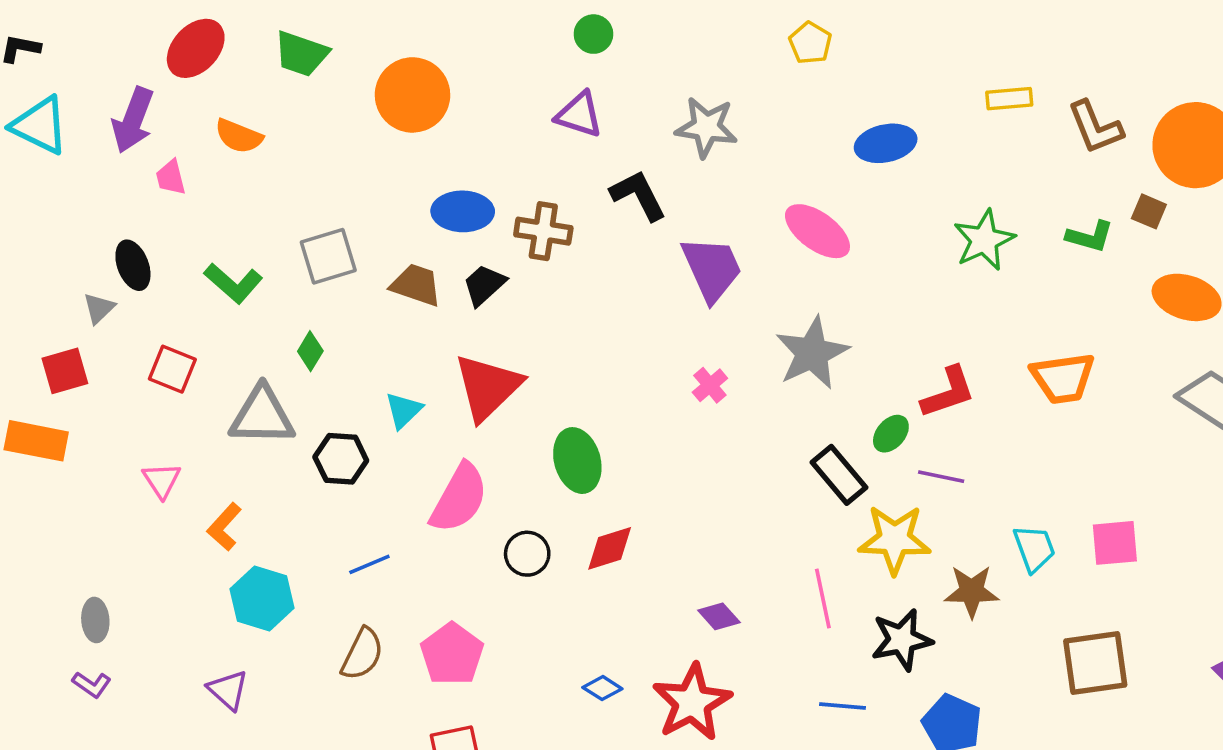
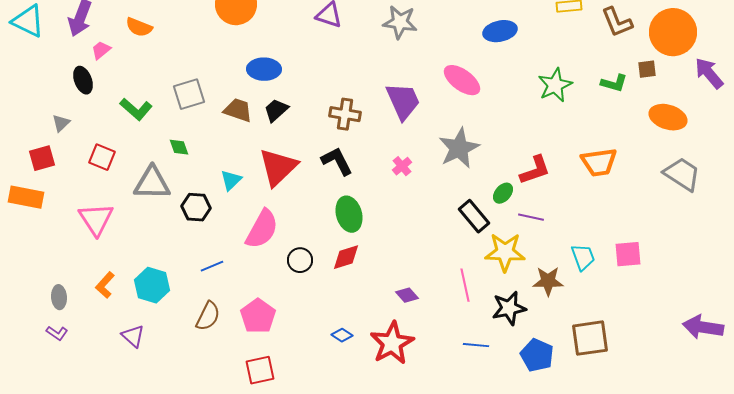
pink trapezoid: (171, 177) -> (101, 50), turned 65
black L-shape: (638, 195) -> (337, 161), moved
brown square: (1149, 211) -> (647, 69), turned -30
brown cross: (543, 231) -> (345, 114), moved
black ellipse: (133, 265) -> (83, 80), moved
green diamond: (310, 351) -> (179, 147), turned -50
green ellipse: (577, 461) -> (349, 214), moved
pink triangle: (162, 480) -> (96, 219), size x1.6
orange L-shape: (224, 527) -> (105, 285), moved
brown square: (1095, 663) -> (590, 338), moved

